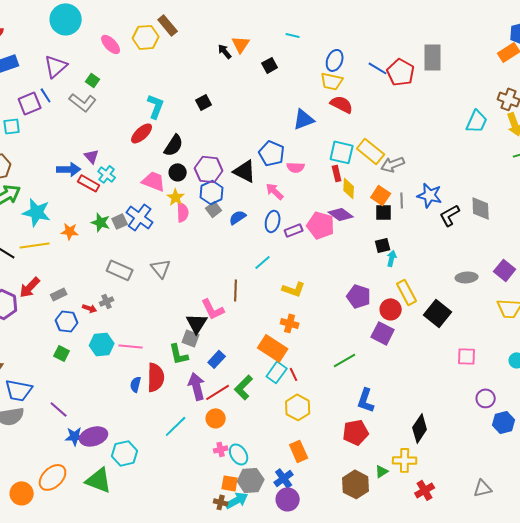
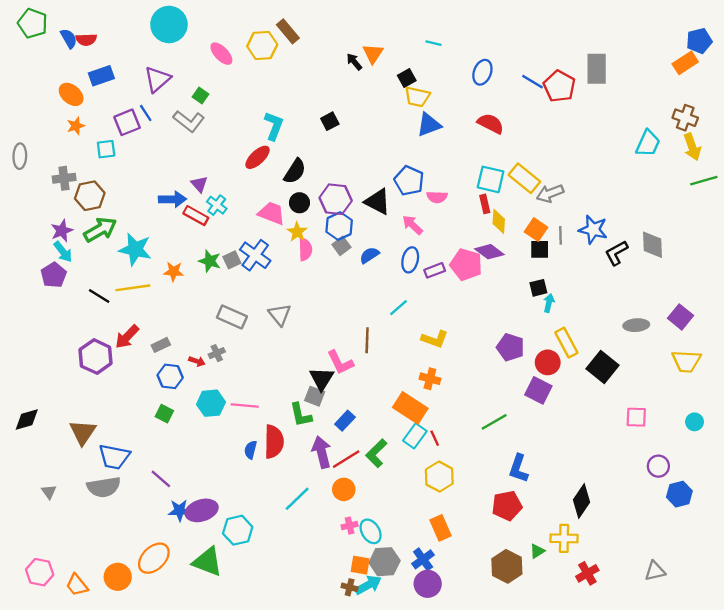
yellow trapezoid: (332, 81) -> (417, 97), moved
blue triangle: (304, 119) -> (429, 125), moved

